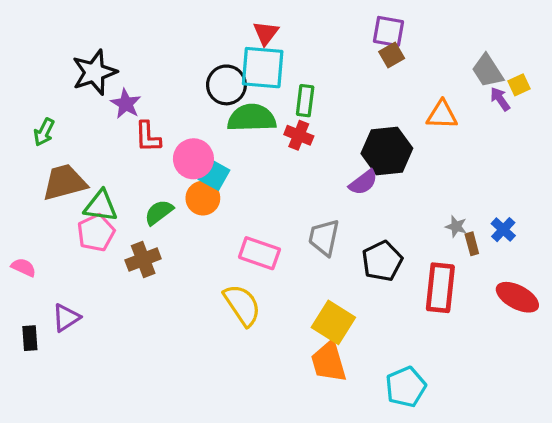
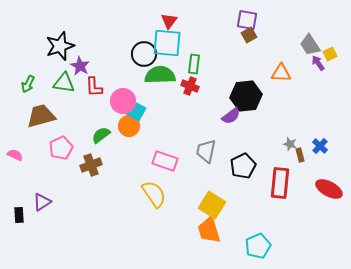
green triangle: (101, 206) -> (64, 83), moved
pink semicircle: (24, 267) -> (15, 155), moved

